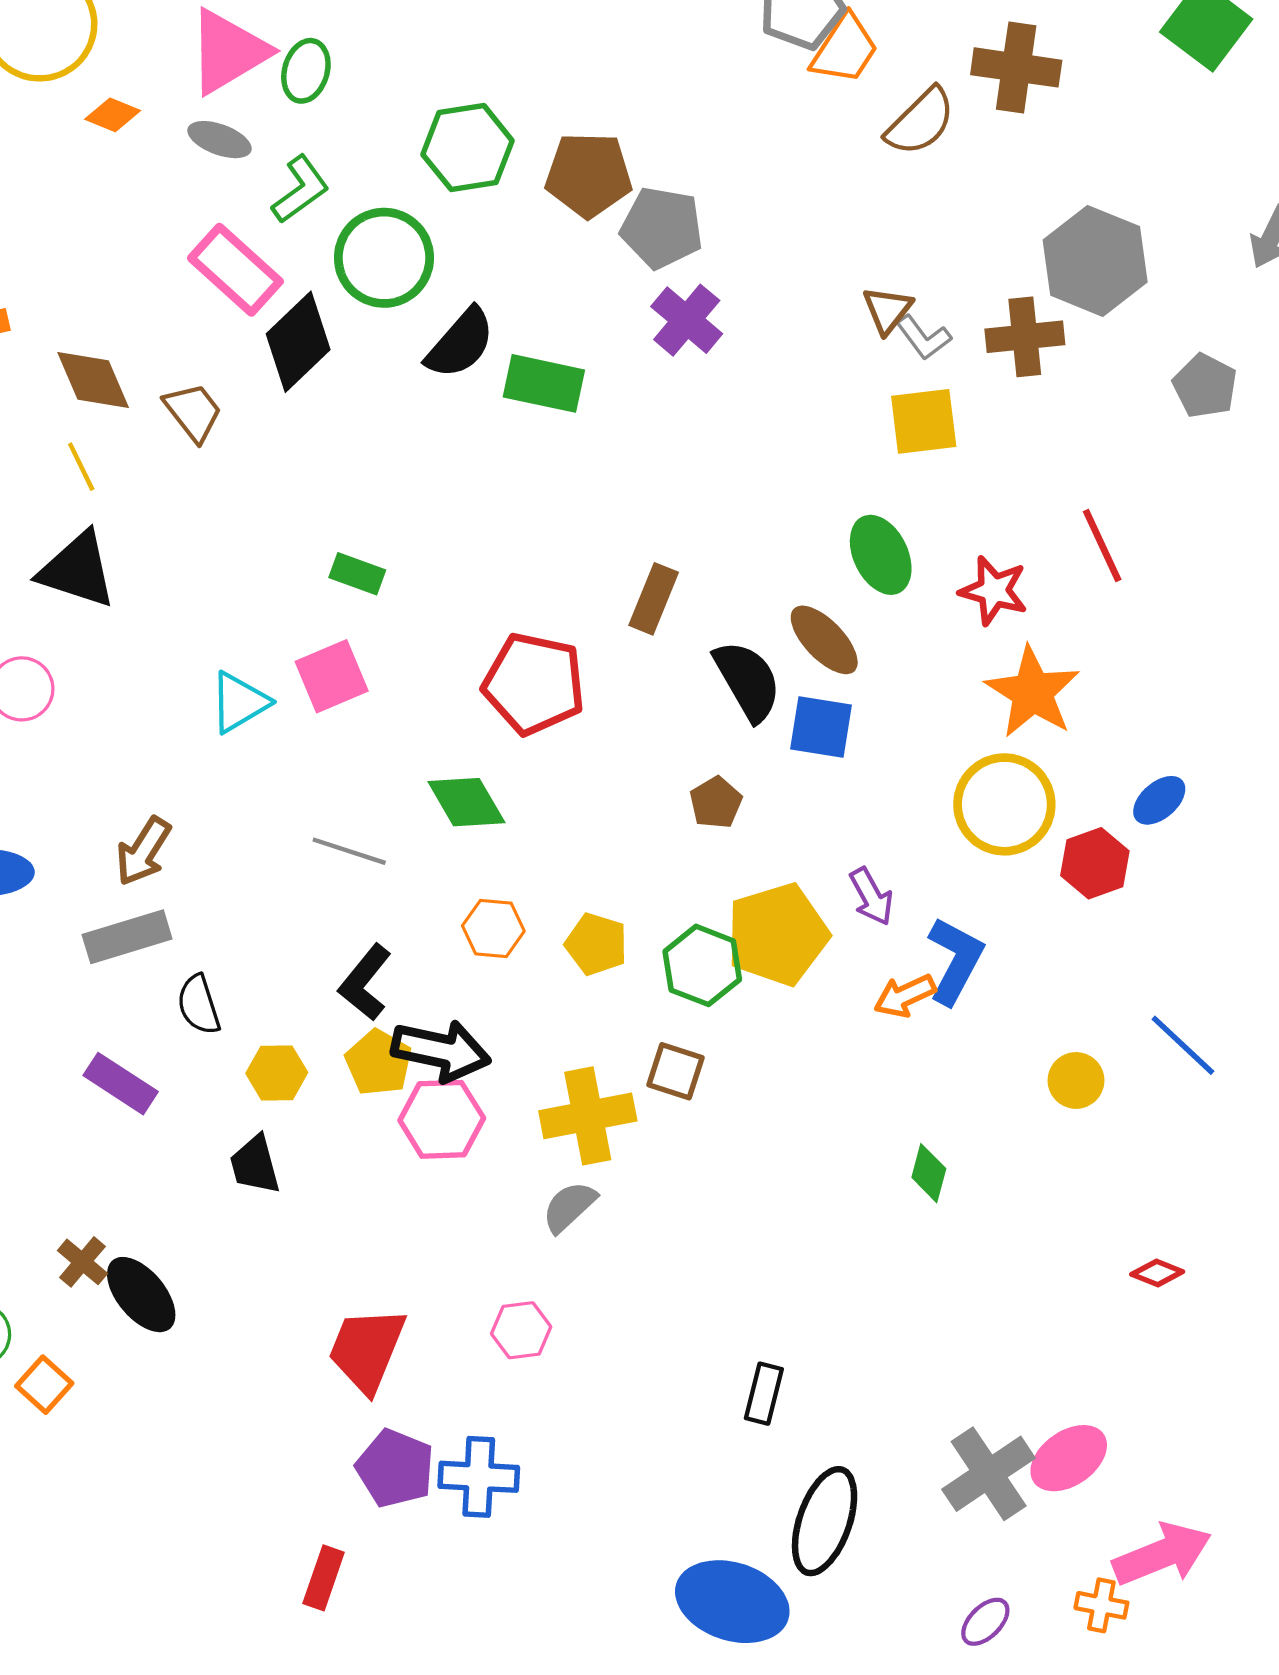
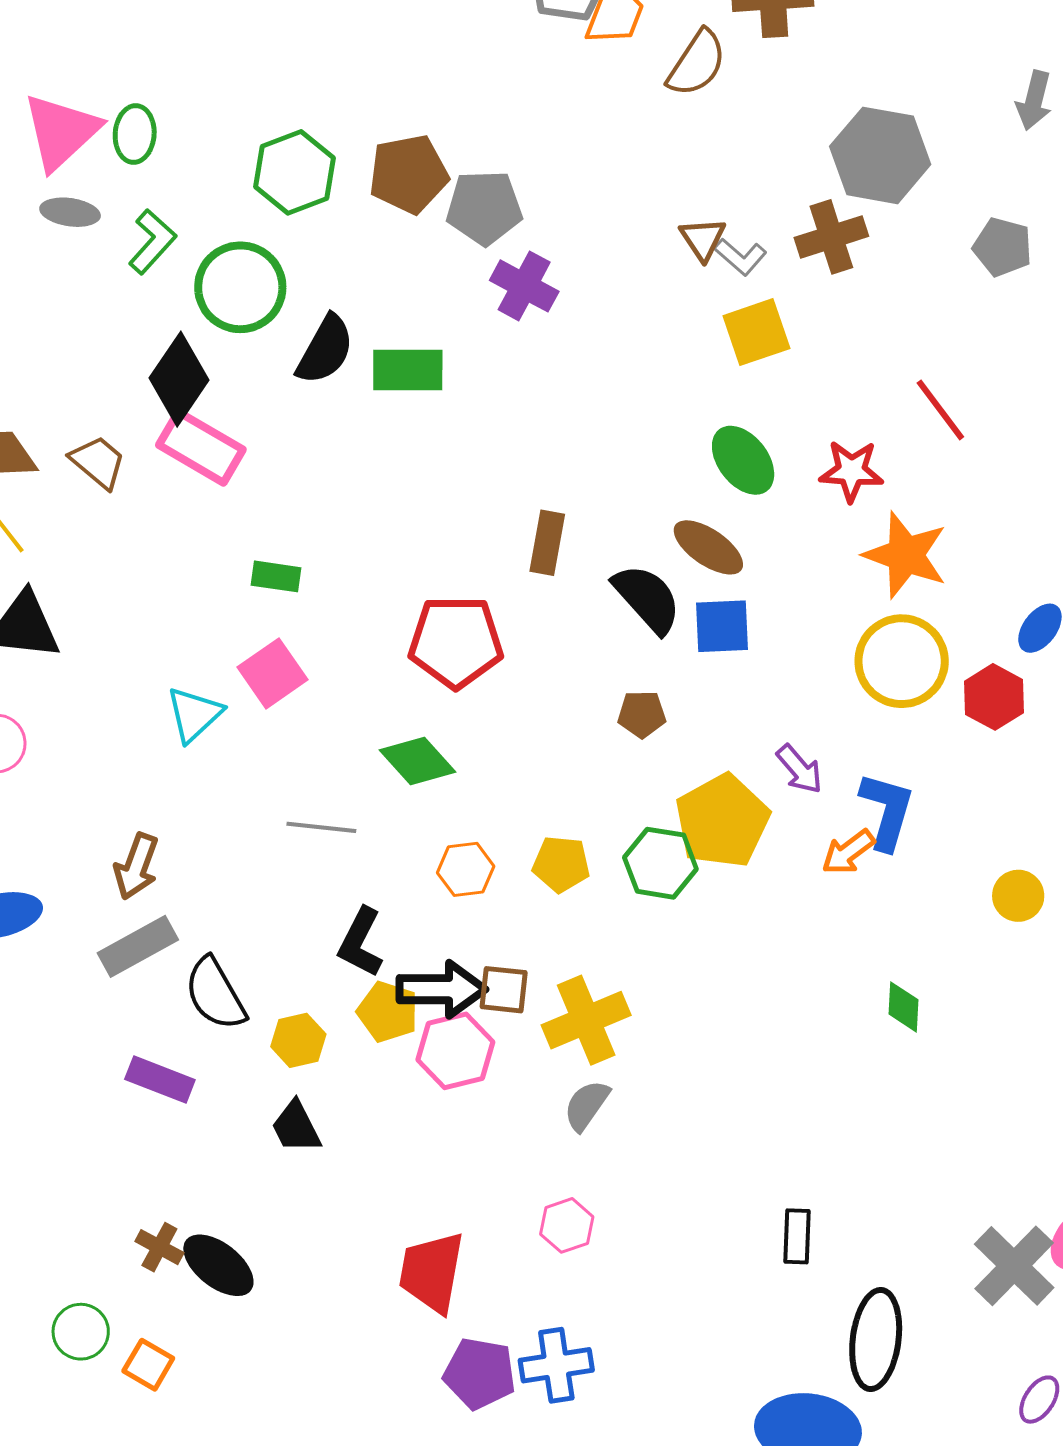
pink rectangle: (235, 270) -> (201, 447), moved
brown pentagon: (716, 803) -> (642, 714), turned -30
black semicircle: (199, 1005) -> (215, 994), size x1.4
brown square: (675, 1071) -> (504, 990), moved

